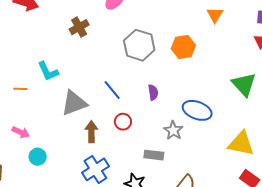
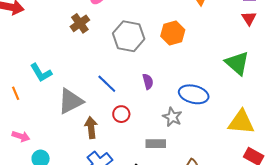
brown cross: (79, 27) -> (80, 23), moved
orange line: (20, 89) -> (16, 93), turned 72

